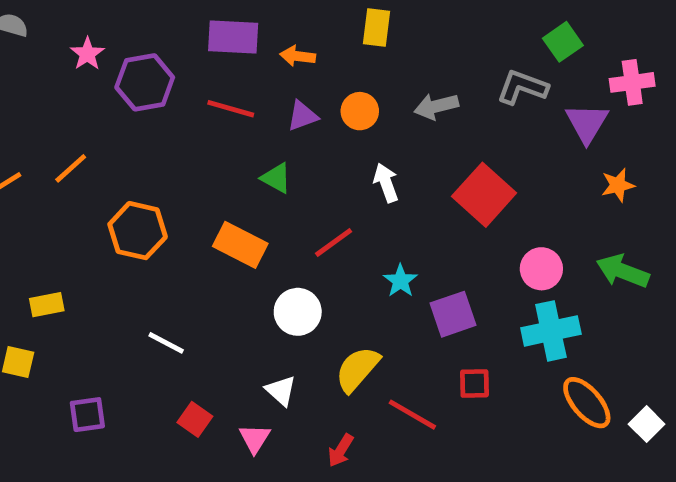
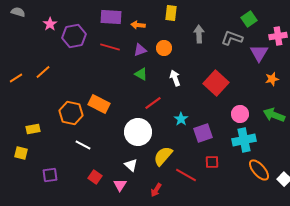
gray arrow: (436, 106) -> (199, 34), moved, turned 102
green triangle: (276, 178) -> (141, 74), moved
orange hexagon: (138, 231) -> (71, 113), moved
orange rectangle: (240, 245) -> (99, 104), moved
white circle: (298, 312) -> (138, 132), size x1.4

